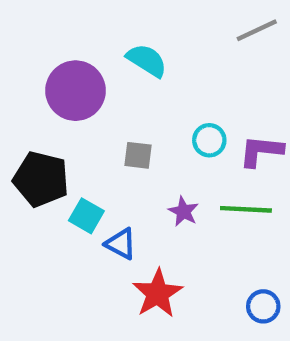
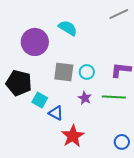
cyan circle: (209, 140) -> (87, 72), moved
gray square: (138, 155) -> (64, 72), size x1.5

